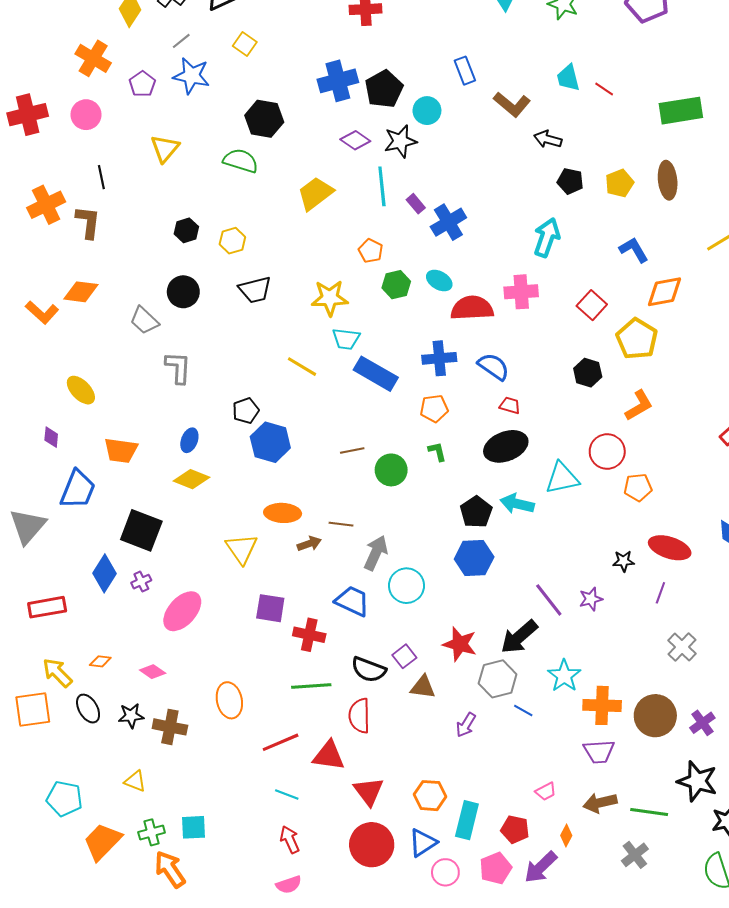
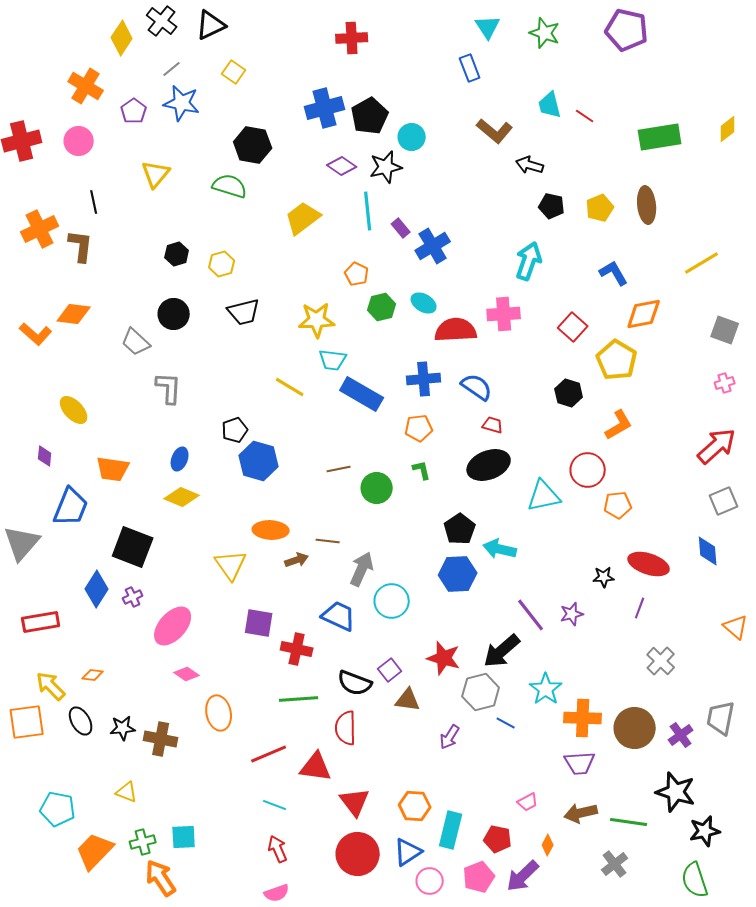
blue rectangle: (465, 71) -> (470, 68), moved
cyan arrow: (517, 504) -> (500, 549), moved
pink diamond: (153, 672) -> (187, 674), moved

